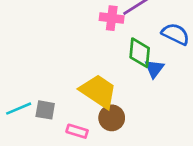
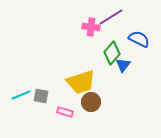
green diamond: (140, 53) -> (112, 53), turned 35
yellow trapezoid: (98, 91) -> (81, 82), turned 128

